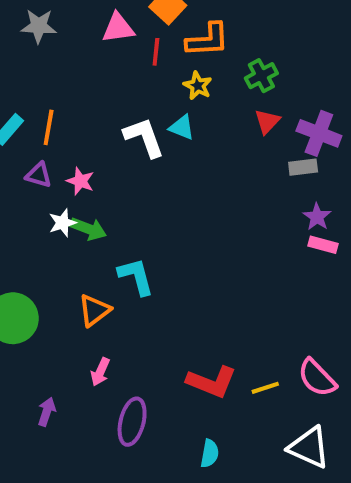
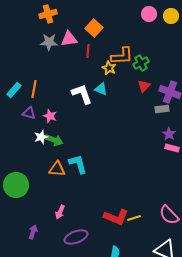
gray star: (39, 26) -> (49, 42), moved
orange L-shape: (208, 40) -> (122, 56), moved
orange triangle: (94, 310) -> (57, 169), moved, turned 42
yellow line: (265, 388) -> (134, 218), moved
purple ellipse: (132, 422) -> (76, 237), turned 55

